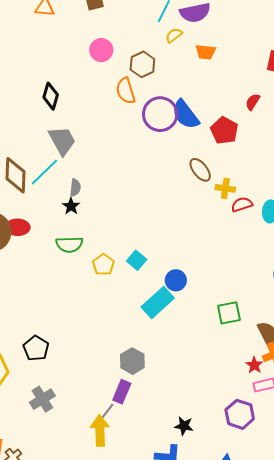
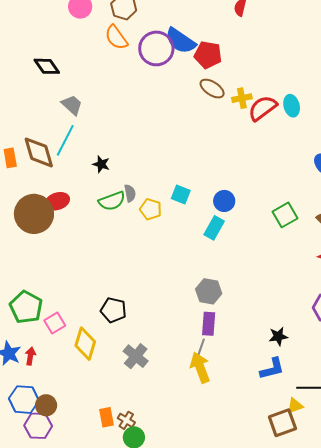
black diamond: (51, 96) -> (47, 66), turned -32
red pentagon: (224, 130) -> (208, 55), moved
gray trapezoid: (62, 141) -> (72, 105), size x0.7
gray semicircle: (75, 188) -> (130, 193), moved
red semicircle: (242, 205) -> (263, 108), size x1.4
cyan rectangle: (158, 303) -> (214, 228), size x0.7

